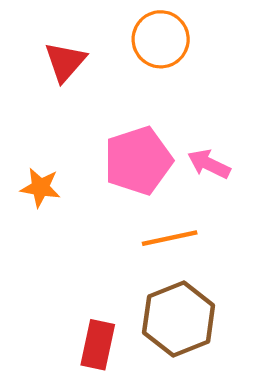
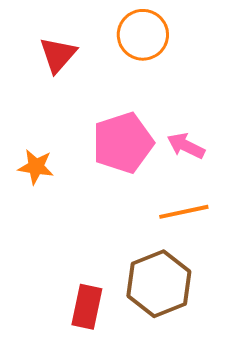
orange line: (170, 238) -> (184, 212), moved

